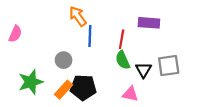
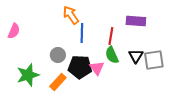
black triangle: (143, 70) -> (136, 56), moved
black pentagon: (83, 87) -> (80, 67), moved
pink triangle: (130, 94) -> (97, 68), moved, turned 42

